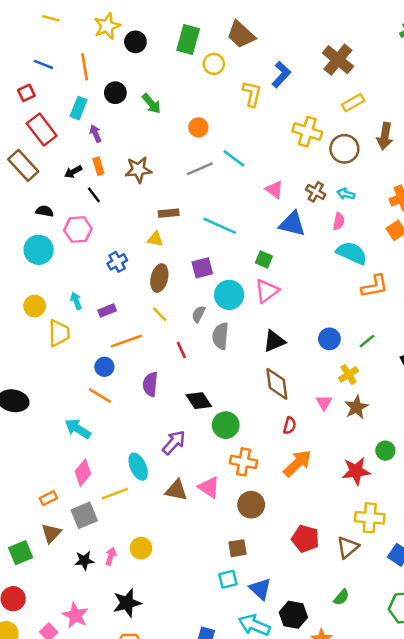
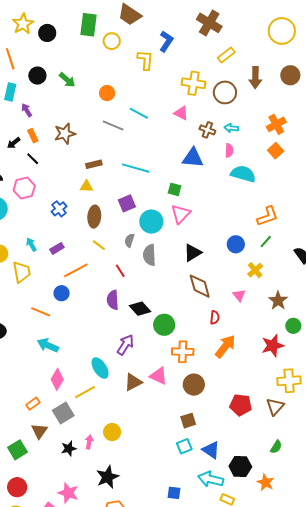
gray line: (200, 169) -> (113, 126), turned 55
pink triangle: (274, 190) -> (181, 113), moved
orange L-shape: (375, 286) -> (268, 216), moved
purple semicircle: (150, 384) -> (113, 300), moved
orange line: (100, 395) -> (41, 312), moved
brown star: (356, 407) -> (278, 301), moved
brown triangle: (176, 490) -> (133, 382), turned -30

